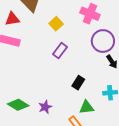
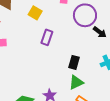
green triangle: (87, 107) -> (76, 82), moved

